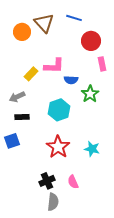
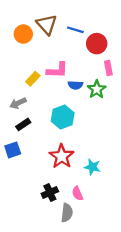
blue line: (74, 18) -> (75, 30), moved
green star: (90, 94) -> (97, 89), moved
black rectangle: (22, 117) -> (23, 124), turned -32
cyan star: (92, 149) -> (92, 167), moved
gray semicircle: (53, 202) -> (67, 213), moved

